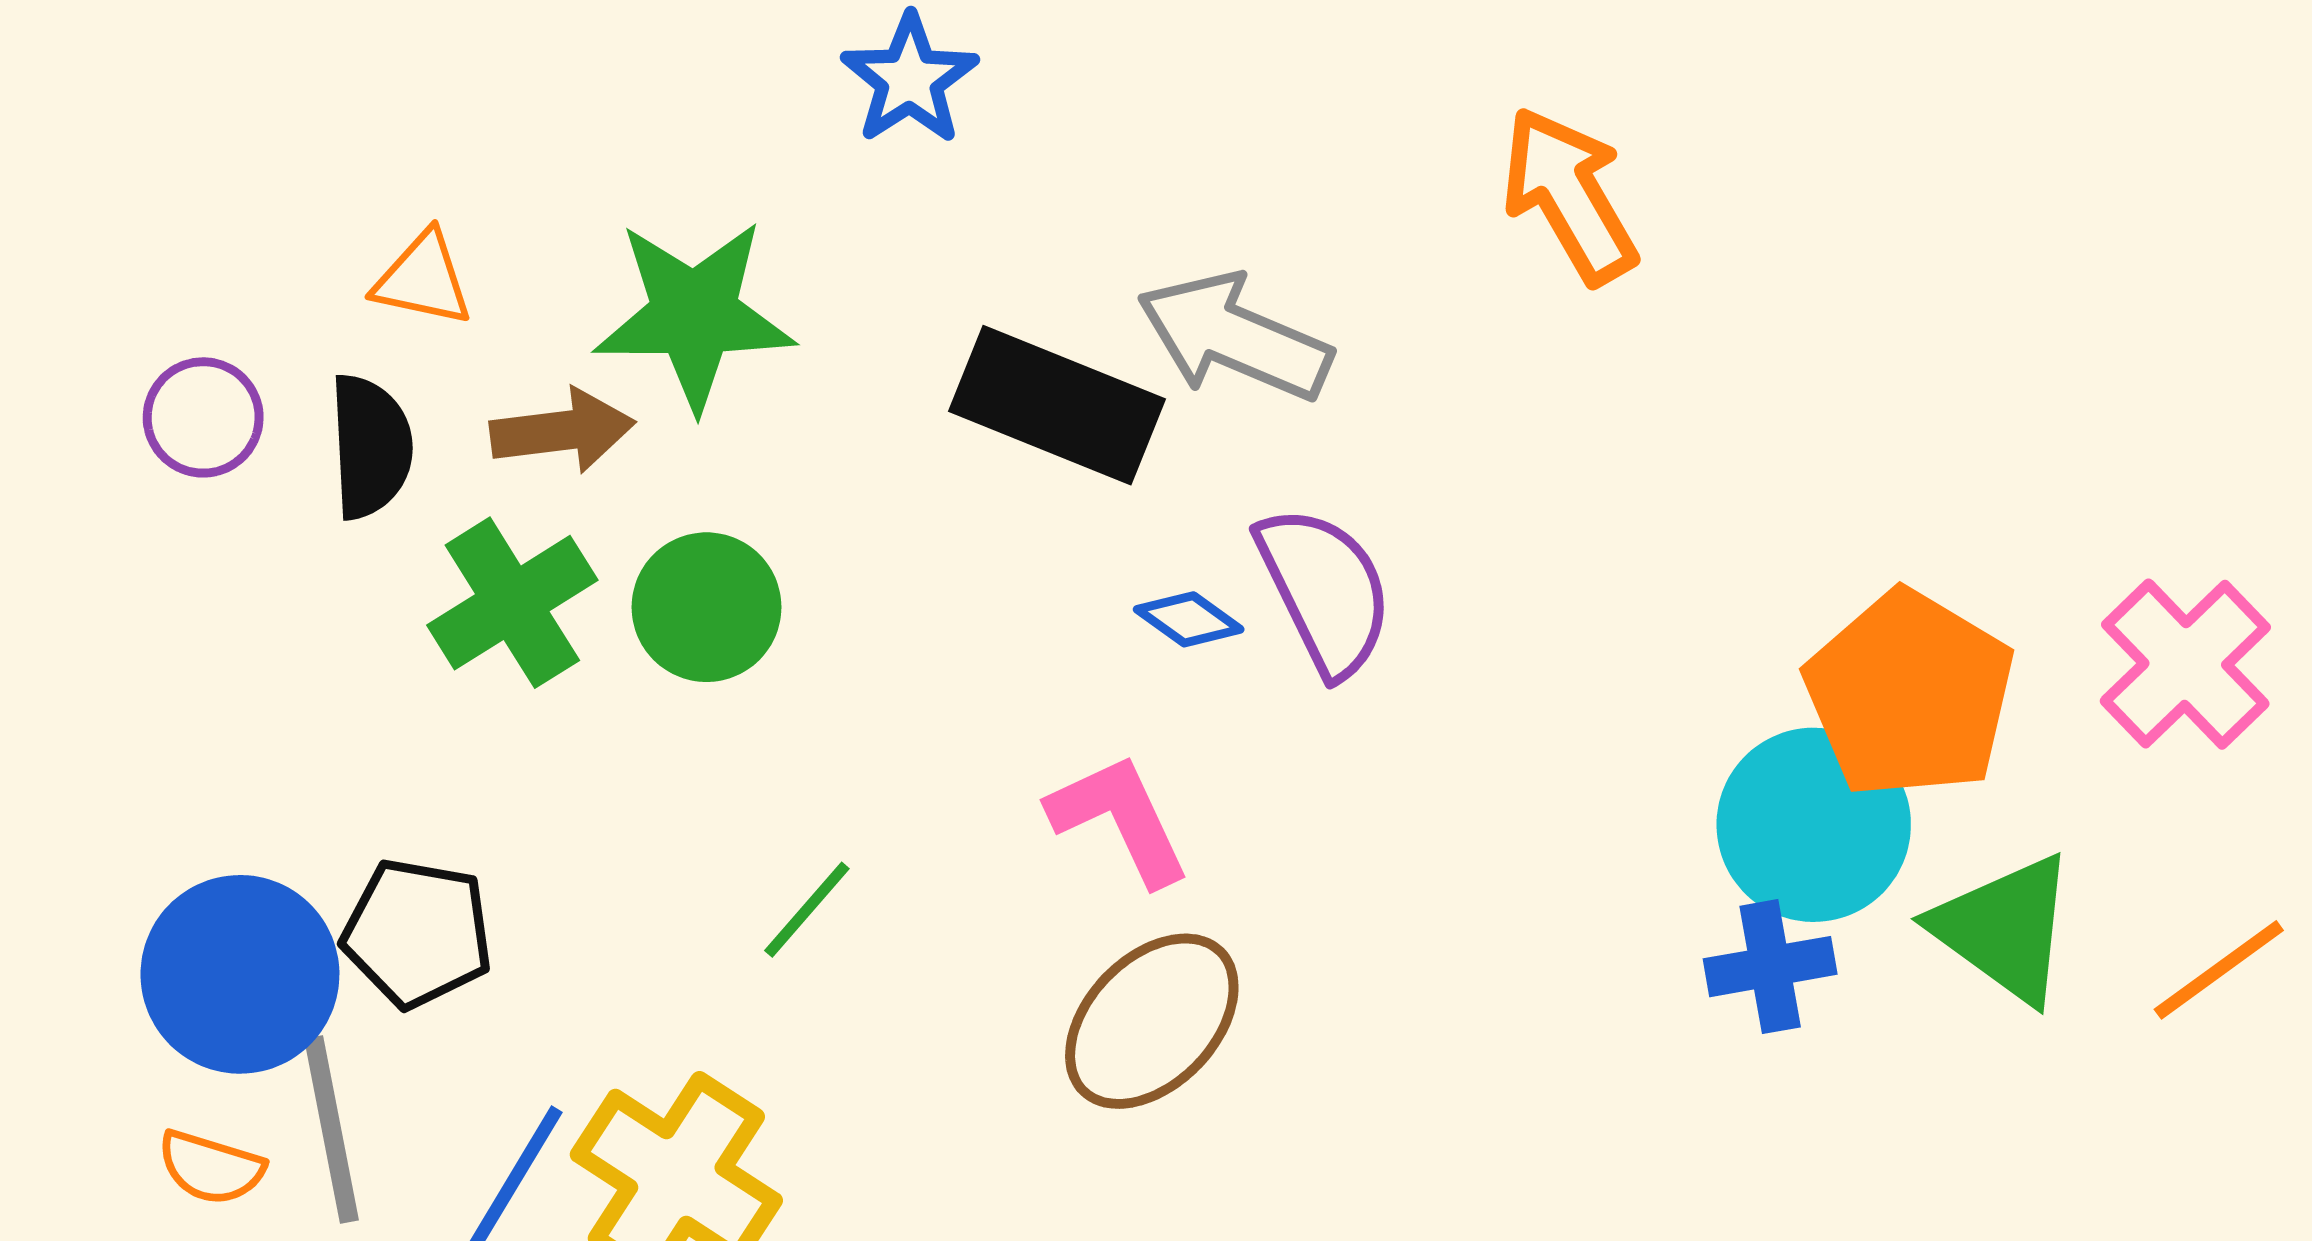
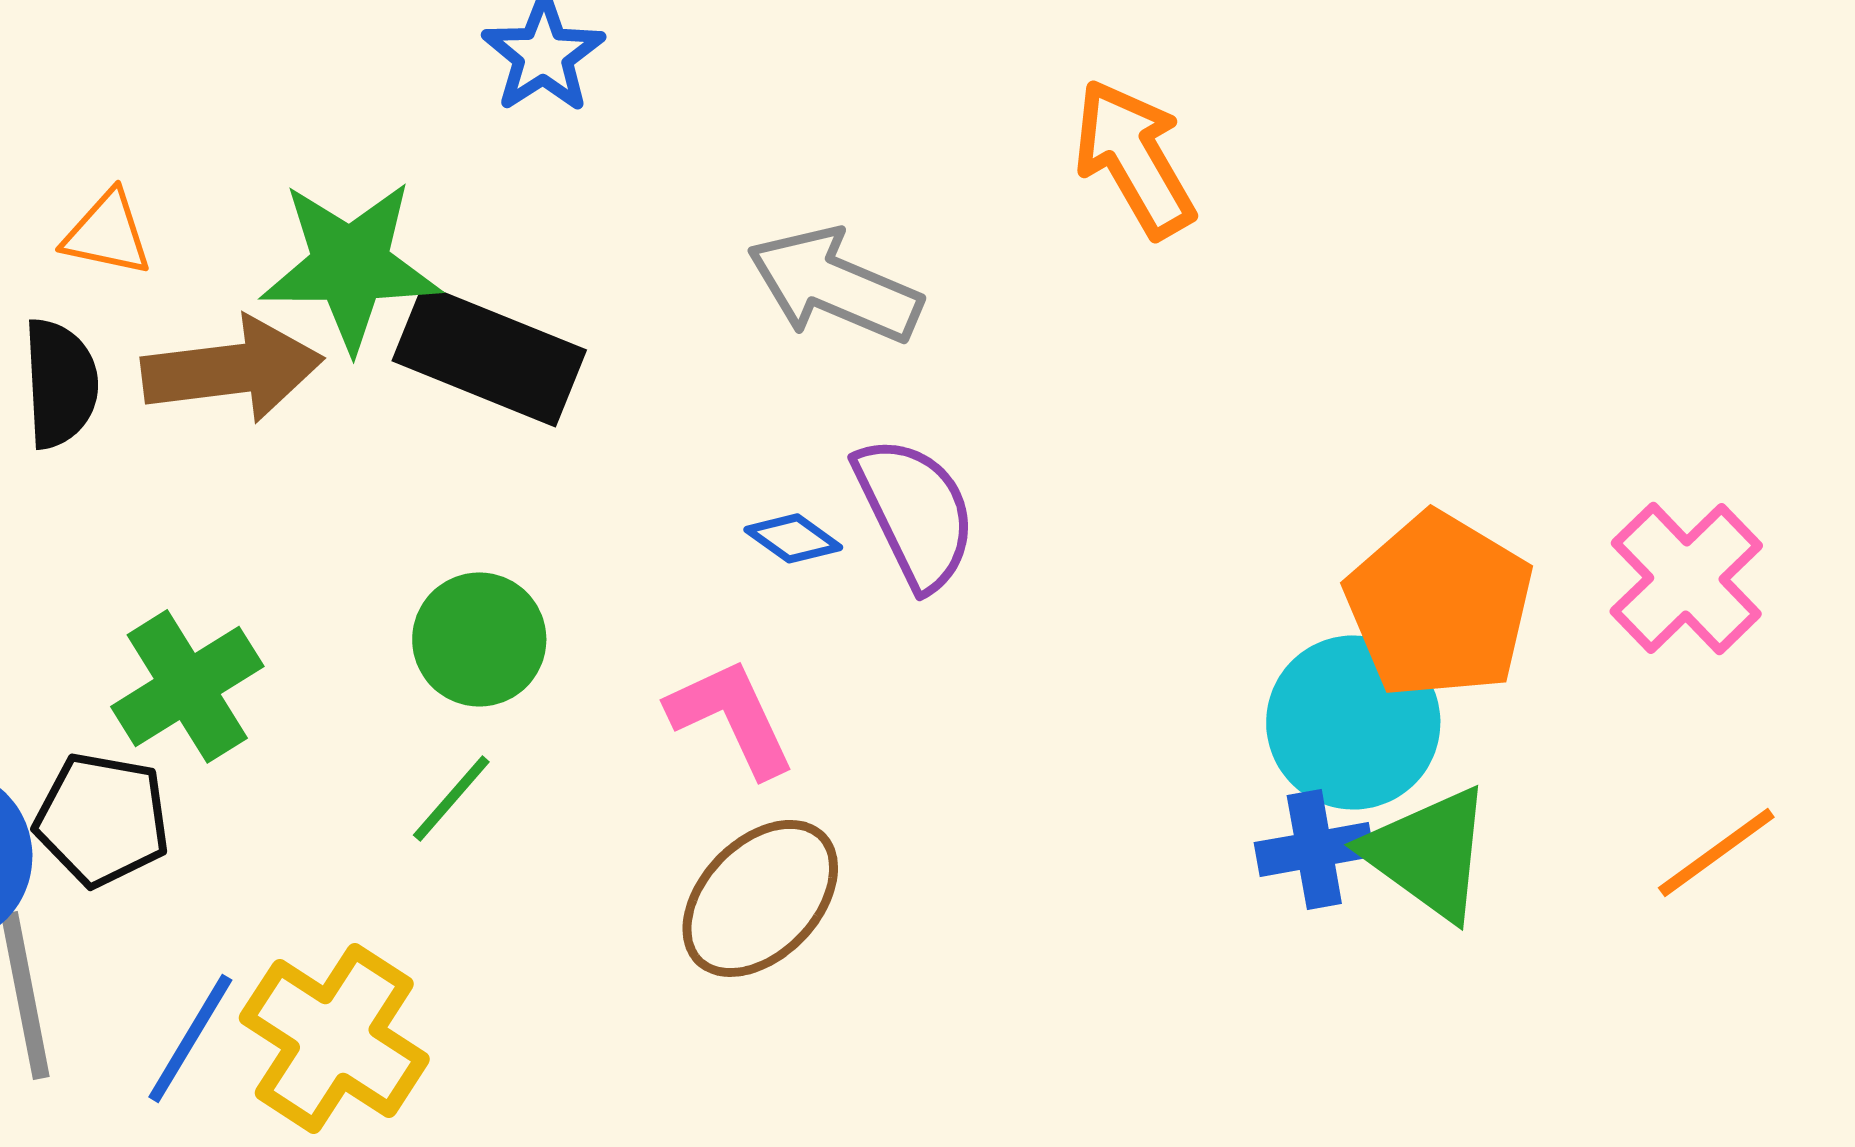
black rectangle: (1057, 405) -> (489, 355), moved
brown arrow: (563, 431) -> (232, 369), size x1.4
green cross: (512, 603) -> (187, 686), moved
green circle: (706, 607) -> (479, 639), moved
green triangle: (2005, 929) -> (1428, 853), moved

